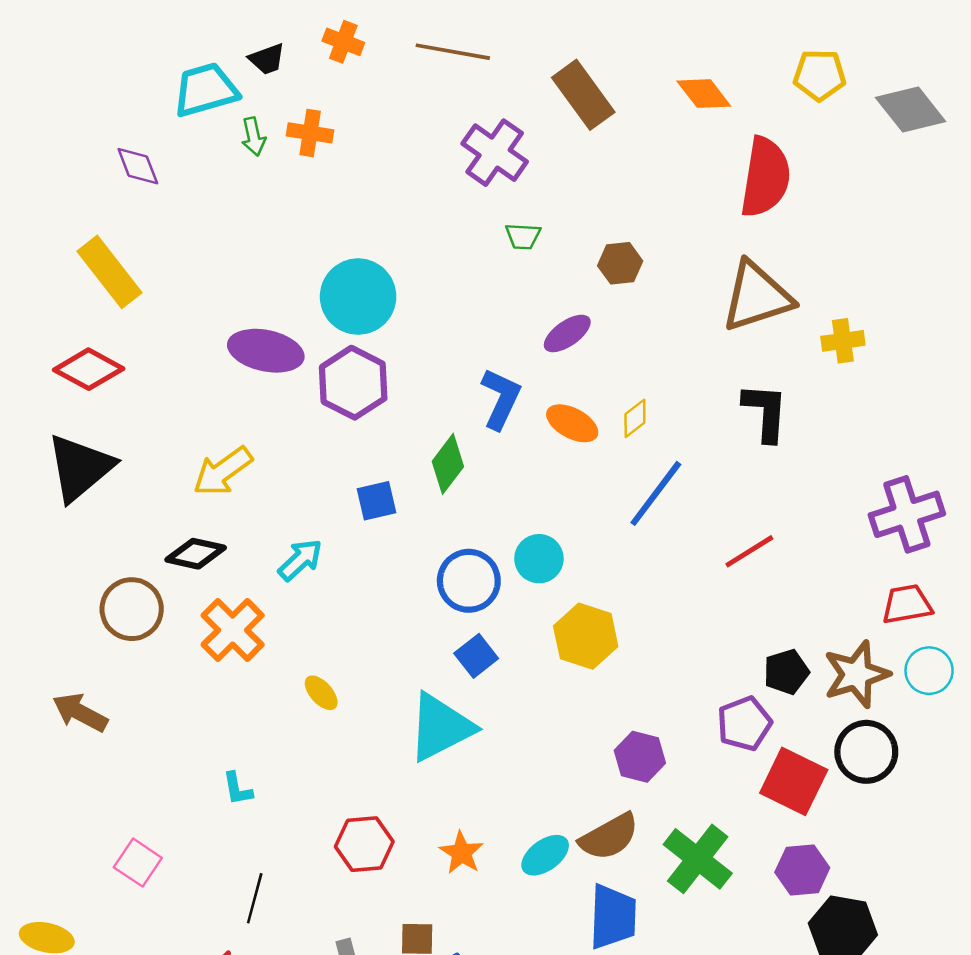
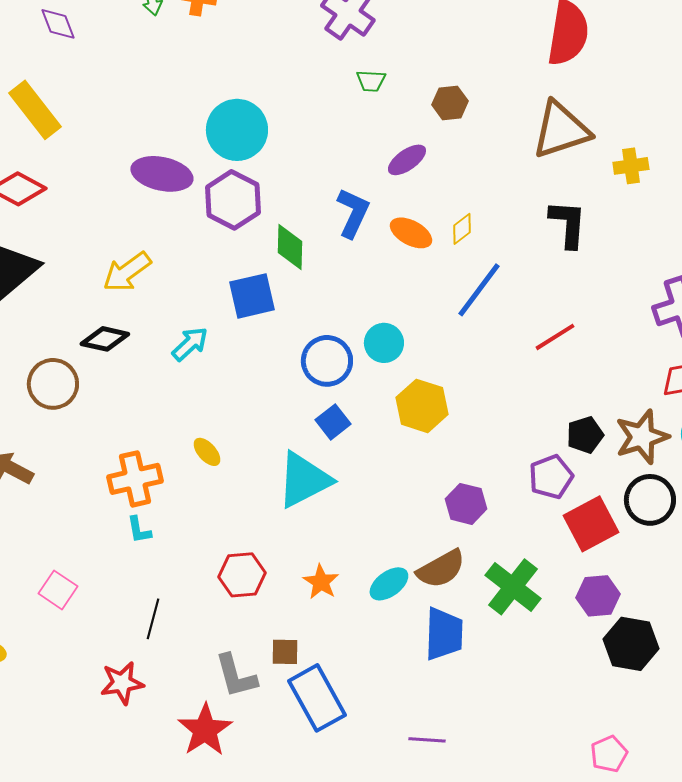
green diamond: (448, 464) -> (290, 247), moved, turned -36
blue square: (377, 501) -> (252, 296), size x1.4
orange cross: (233, 630) -> (135, 479), moved, turned 32
red square: (794, 781) -> (591, 524), turned 36

